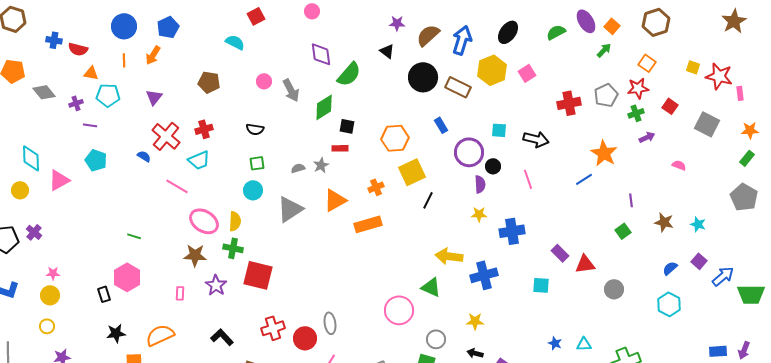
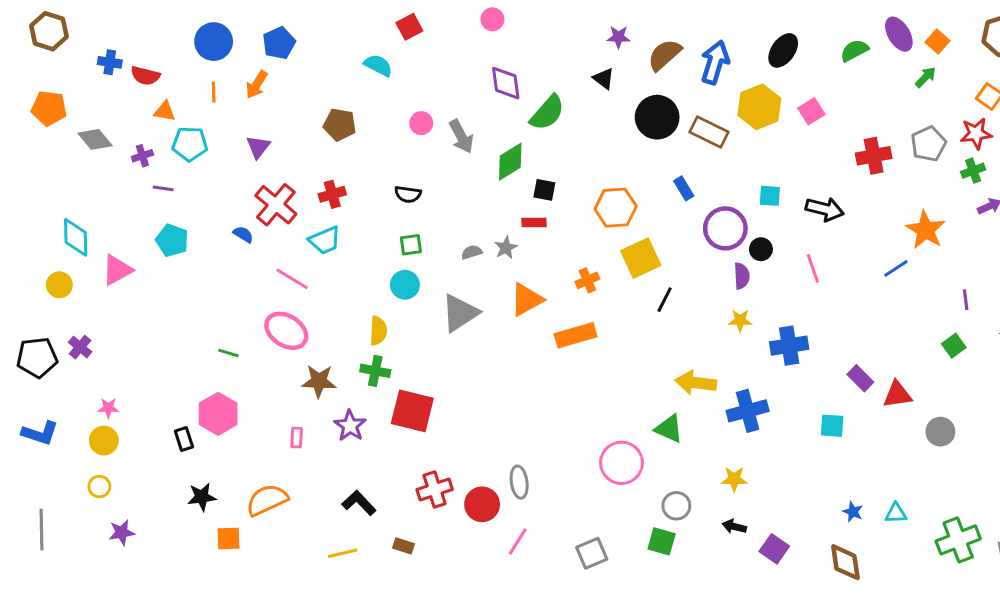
pink ellipse: (204, 221) -> (286, 331), moved

